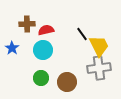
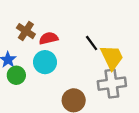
brown cross: (27, 24) -> (26, 31), turned 35
green circle: (41, 78) -> (16, 75), moved

